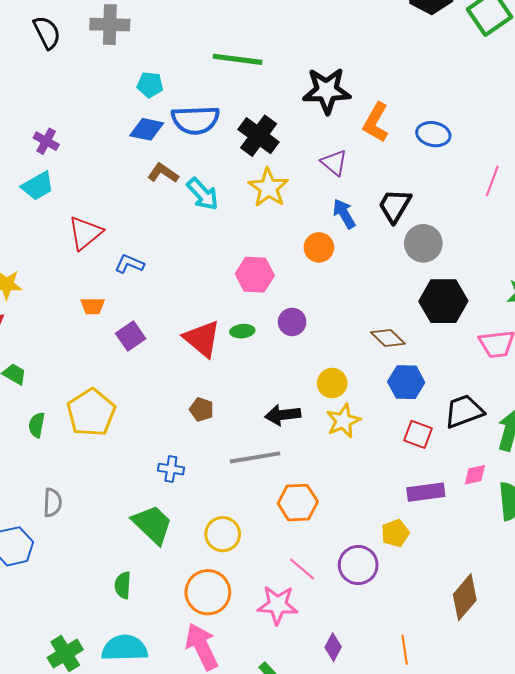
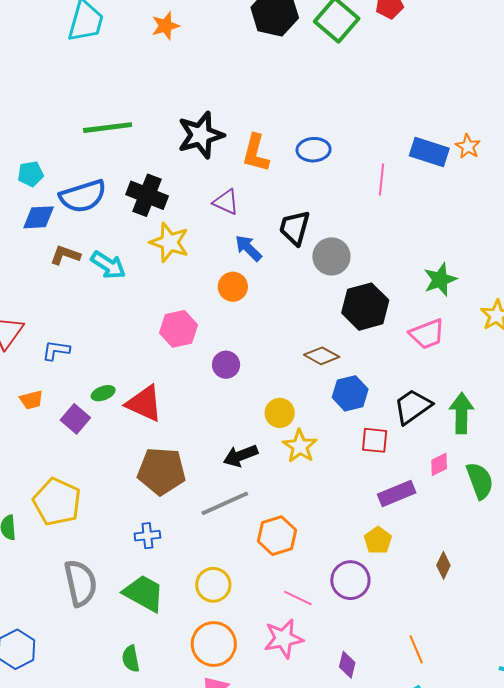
green ellipse: (242, 331) -> (103, 393), moved
brown pentagon: (201, 409) -> (162, 471), size x2.0
gray semicircle: (52, 503) -> (81, 583), moved, size x1.6
brown diamond: (465, 597) -> (443, 565), moved, size x0.6

